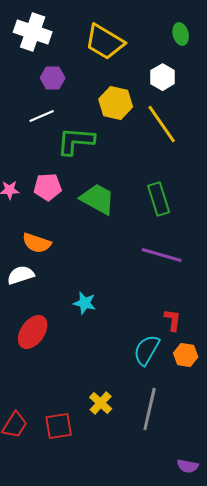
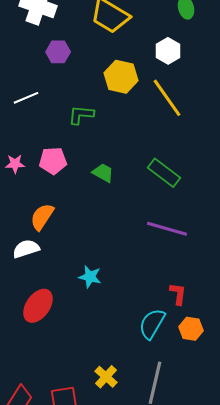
white line: (42, 116) -> (26, 98), moved
green L-shape: (76, 141) -> (81, 115), size x0.7
green trapezoid: (98, 199) -> (103, 173), size x0.6
green rectangle: (159, 199) -> (164, 173), turned -36
orange semicircle: (37, 243) -> (42, 217), turned 104

